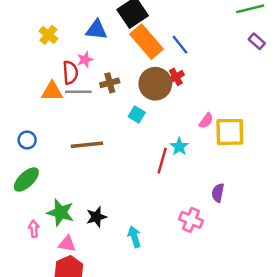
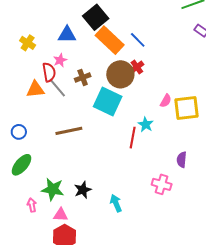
gray line: (78, 92) -> (57, 88), turned 55
cyan square: (137, 115) -> (108, 102), size x2.0

